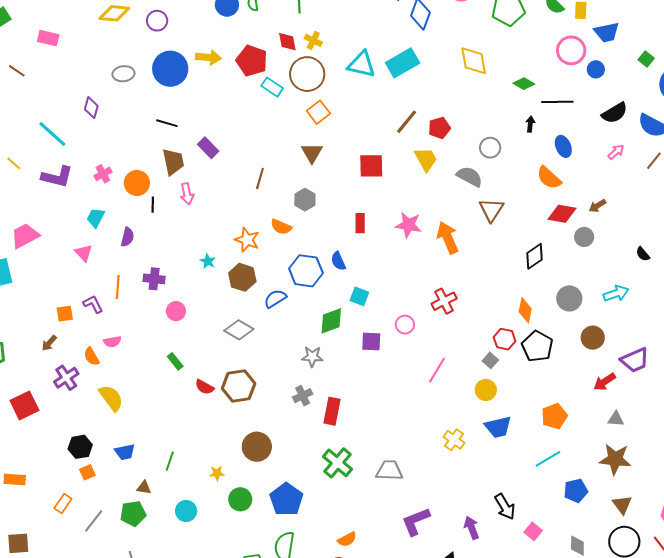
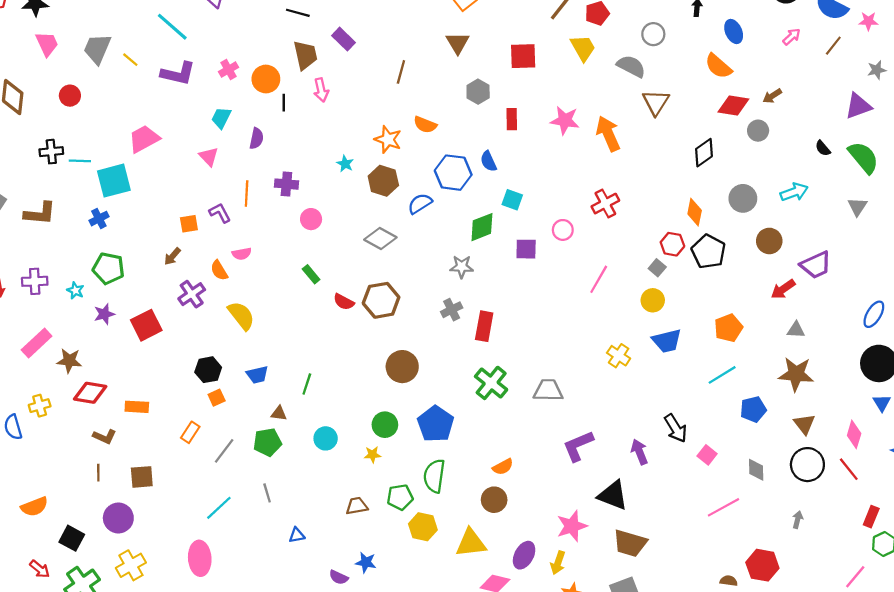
gray hexagon: (305, 200) -> (478, 92), moved
yellow star: (217, 473) -> (372, 455), moved

